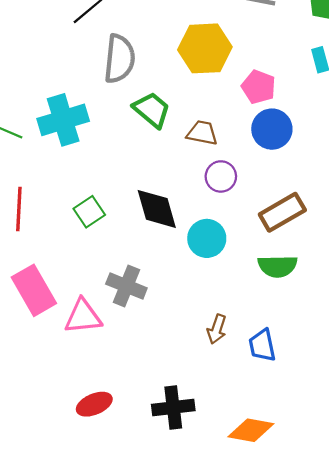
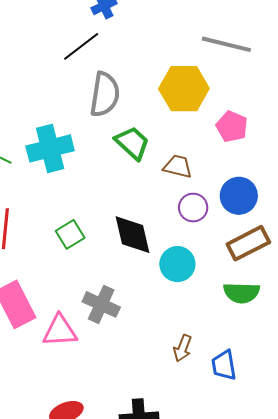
blue circle: (272, 129) -> (239, 196), moved

